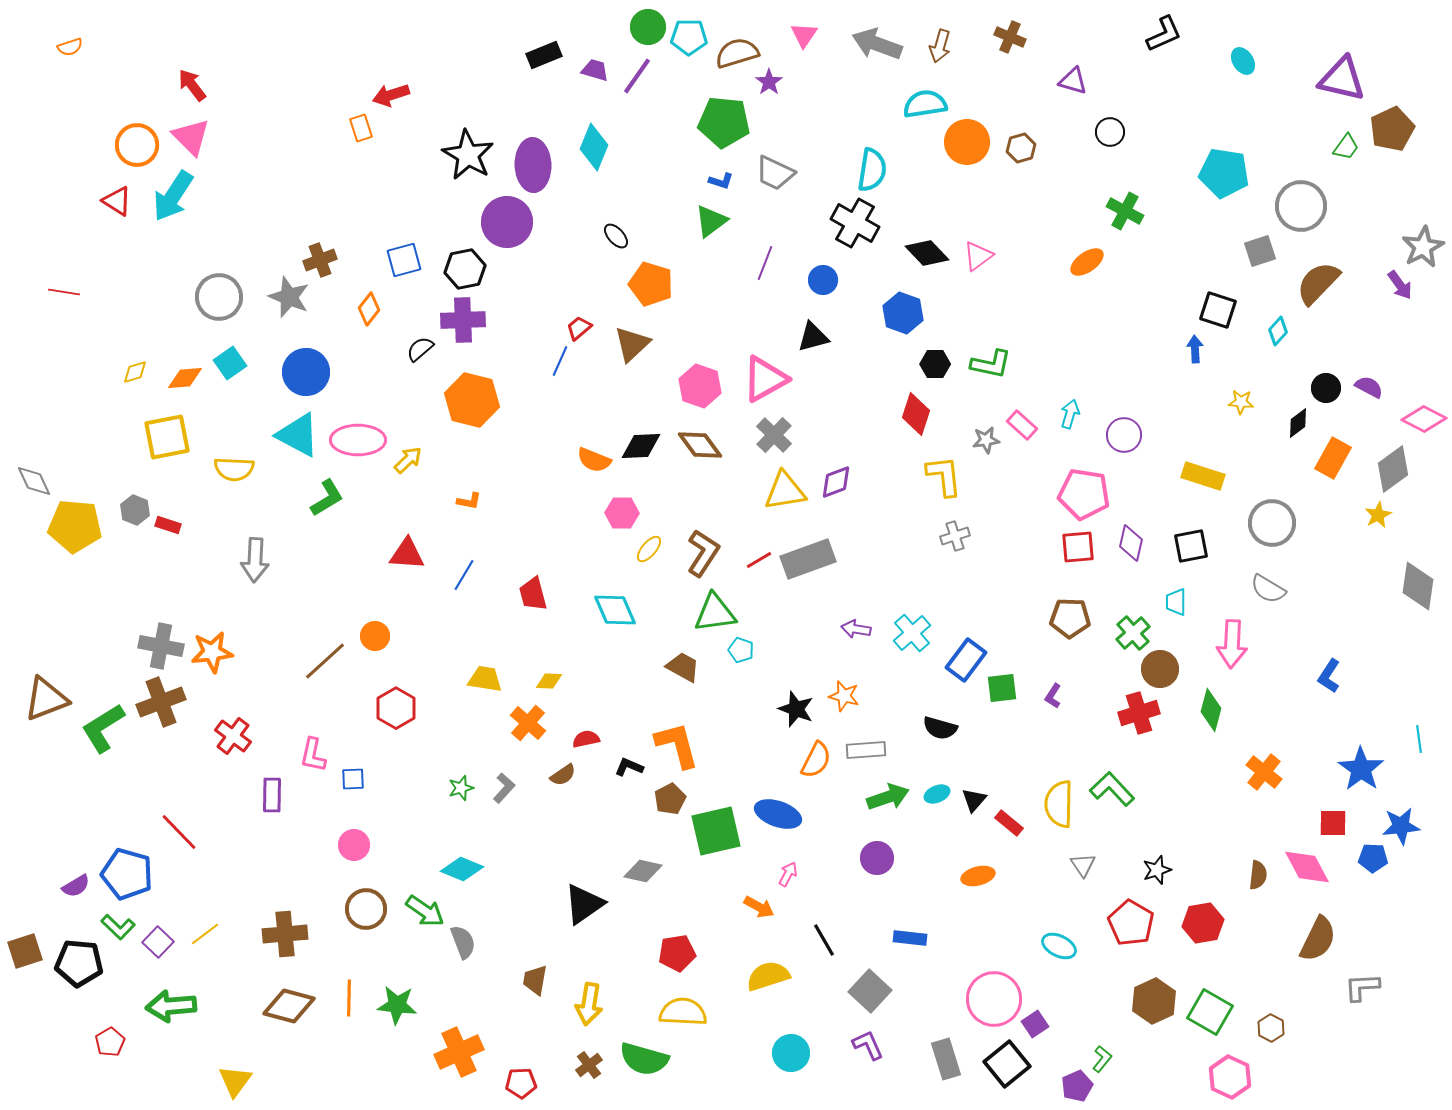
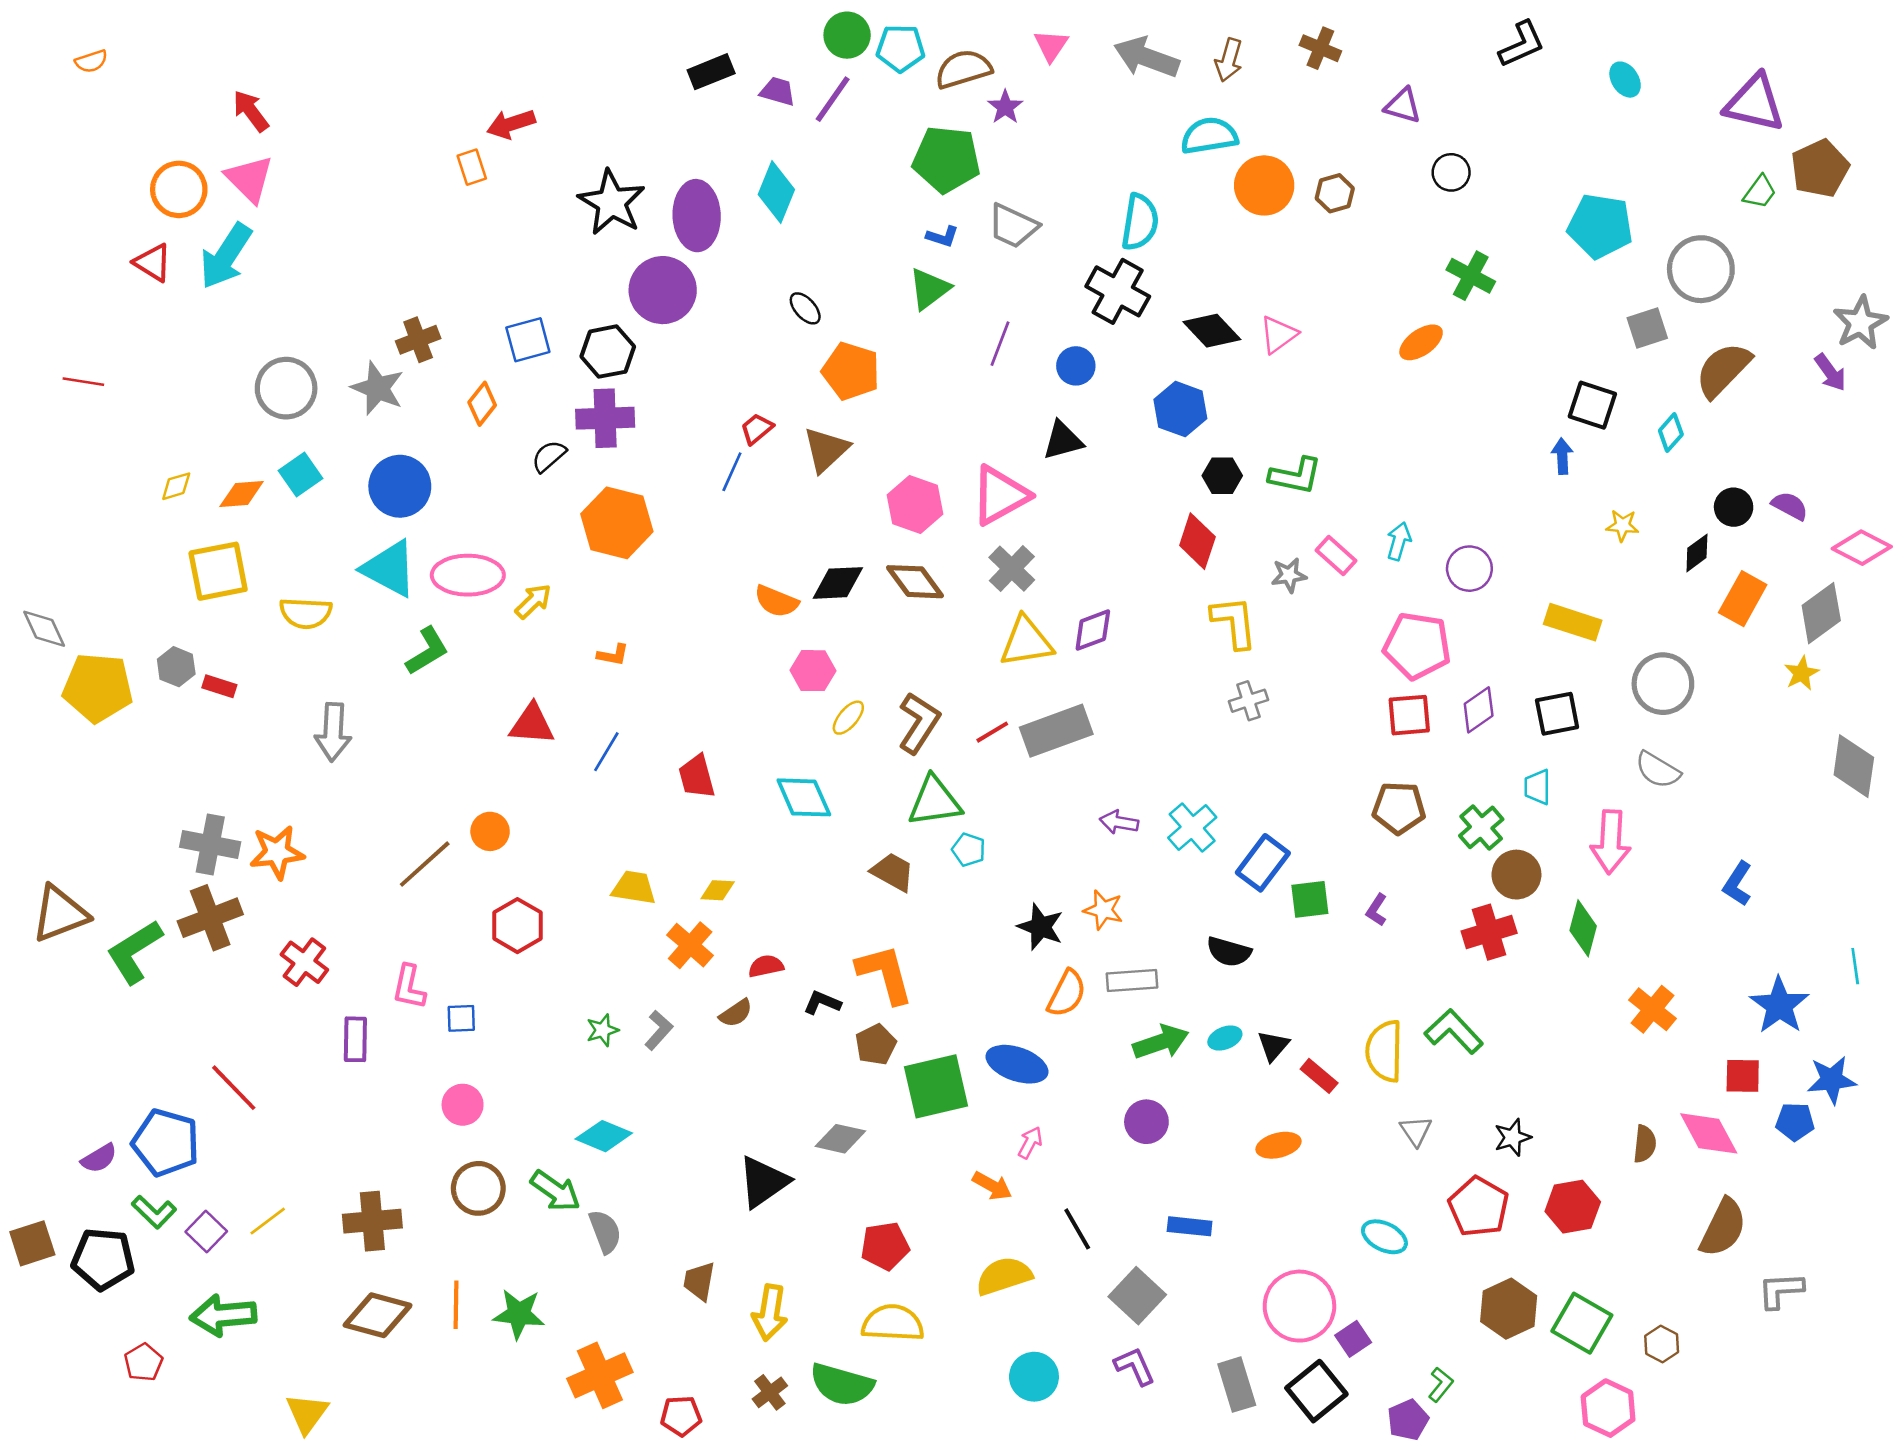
purple diamond: (1131, 543) -> (1479, 710), turned 42

